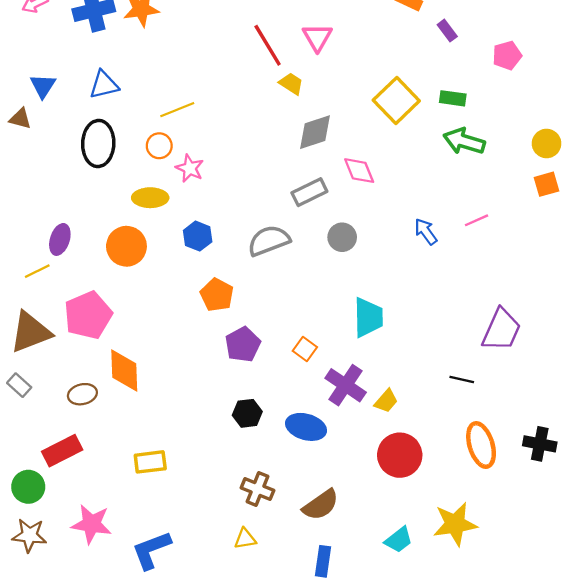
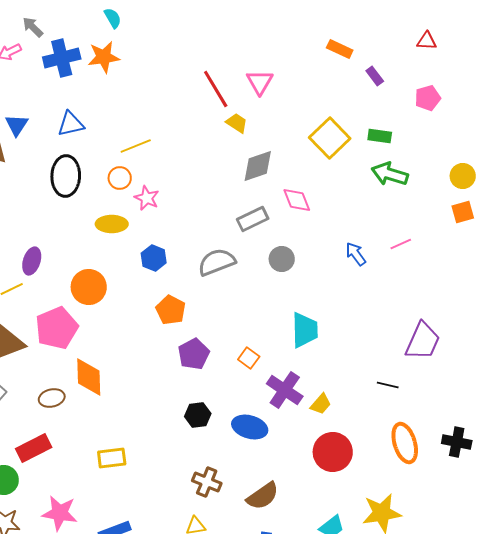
orange circle: (126, 246) -> (89, 287), moved

